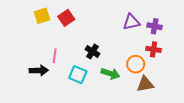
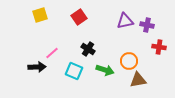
red square: (66, 18) -> (79, 17), moved
red cross: (154, 49) -> (159, 47), moved
pink line: (55, 56) -> (52, 53), turned 40

